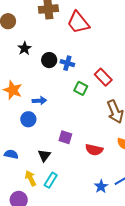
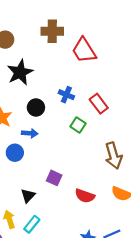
black star: (25, 48) -> (20, 72), size x1.6
black circle: (49, 60) -> (36, 107), moved
red rectangle: (103, 77) -> (99, 104), moved

